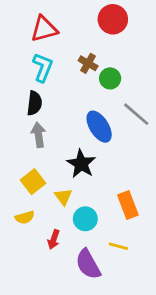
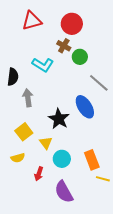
red circle: (113, 19) -> (72, 24), moved
cyan L-shape: (43, 67) -> (43, 65), moved, turned 100
black semicircle: (34, 103) -> (13, 77), moved
blue ellipse: (99, 127) -> (85, 107), moved
orange rectangle: (128, 205) -> (92, 160), moved
yellow line: (118, 246) -> (103, 179), moved

